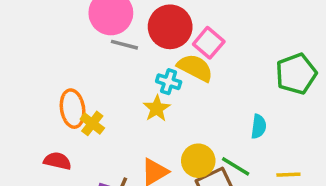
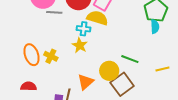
yellow cross: (92, 123) -> (51, 56), moved
cyan semicircle: (259, 126) -> (155, 27), moved
green line: (236, 166) -> (130, 59), moved

